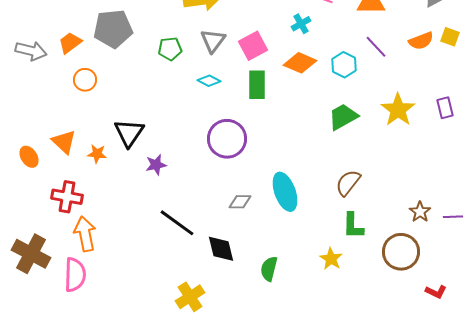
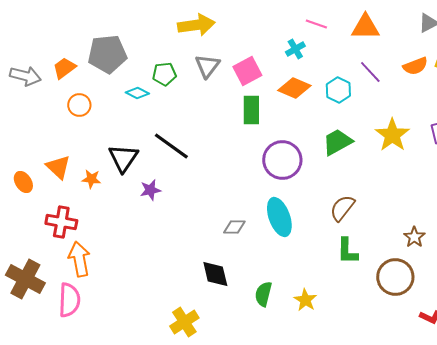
cyan diamond: (209, 81) -> (137, 93), moved
purple circle: (227, 139) -> (282, 160), moved
black line: (177, 223) -> (171, 146), moved
yellow star: (331, 259) -> (305, 300), moved

